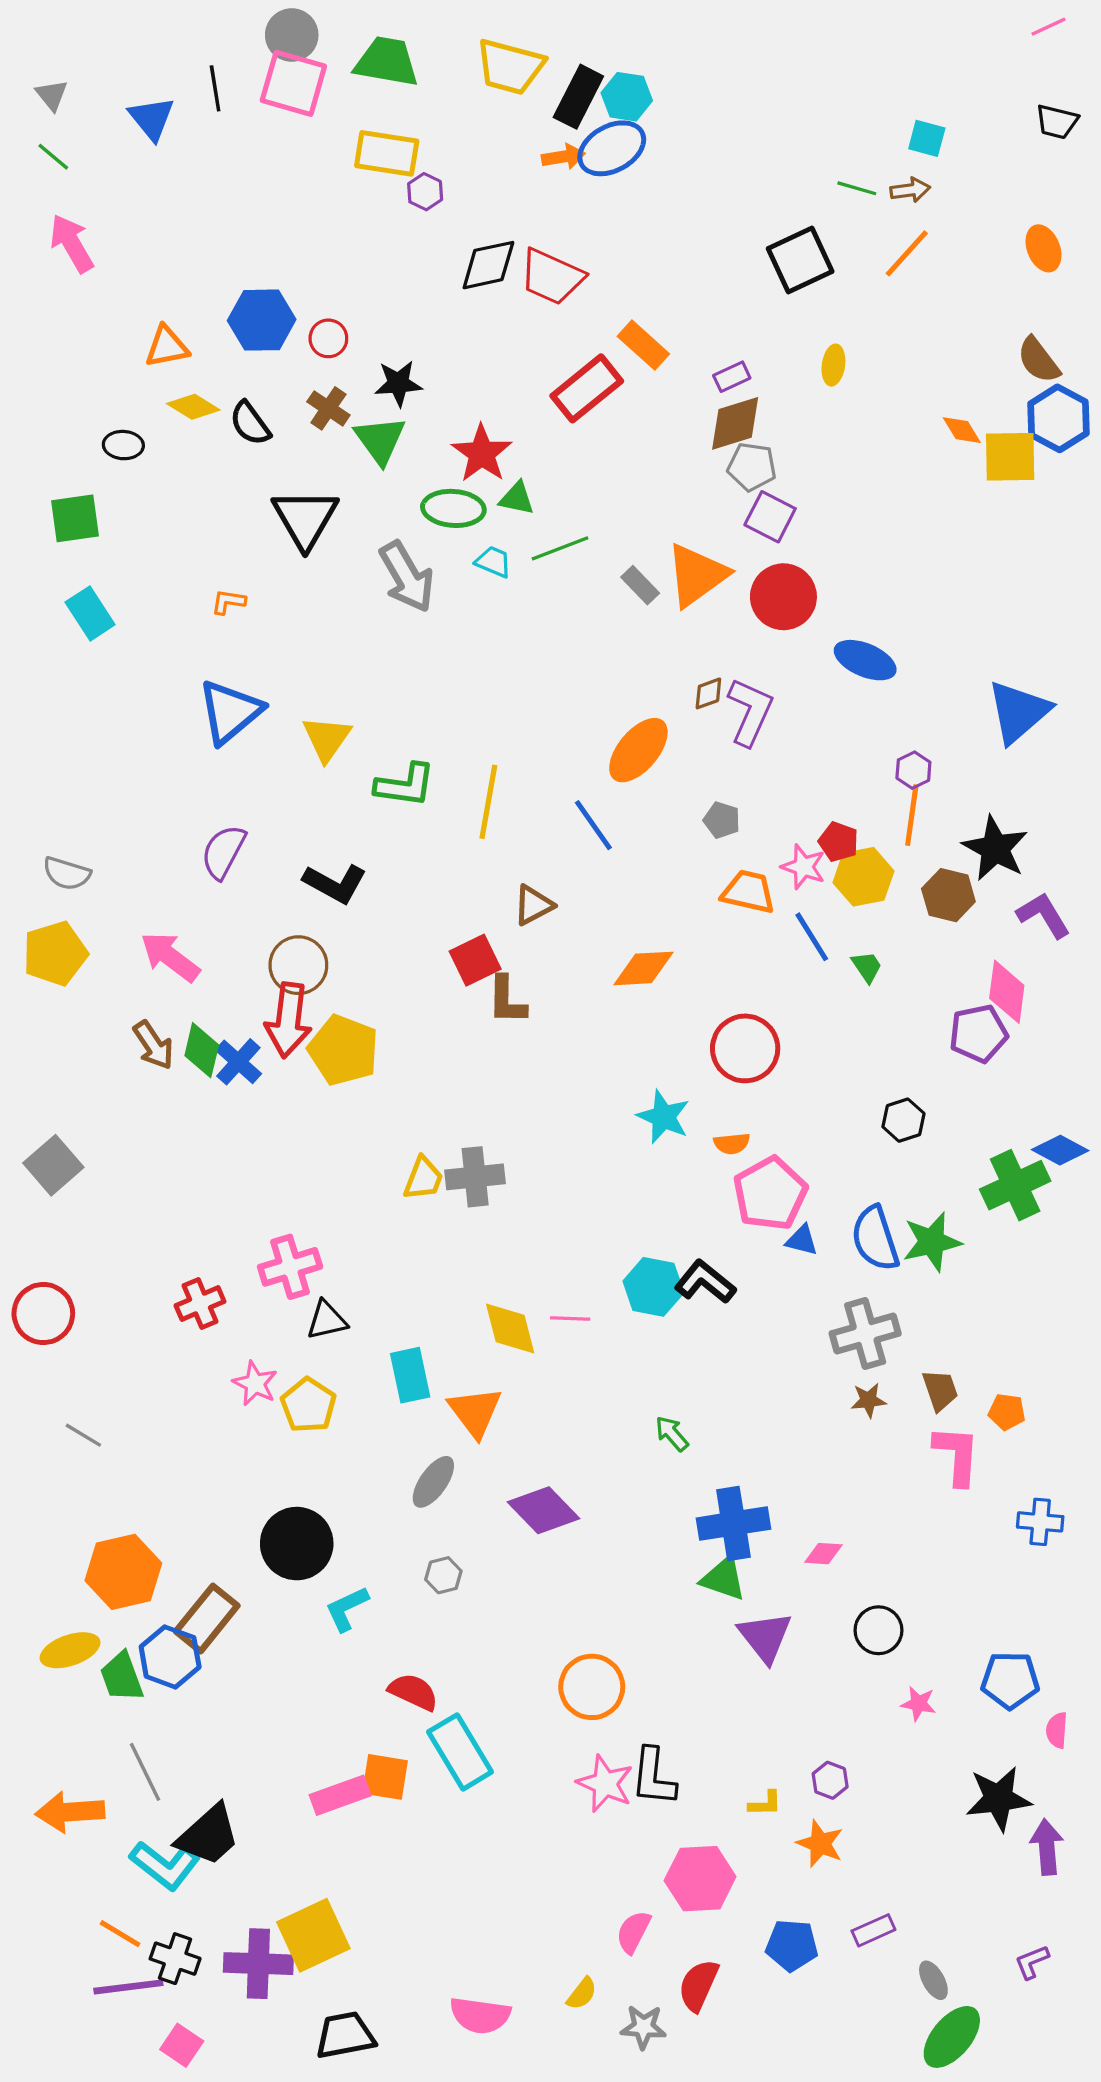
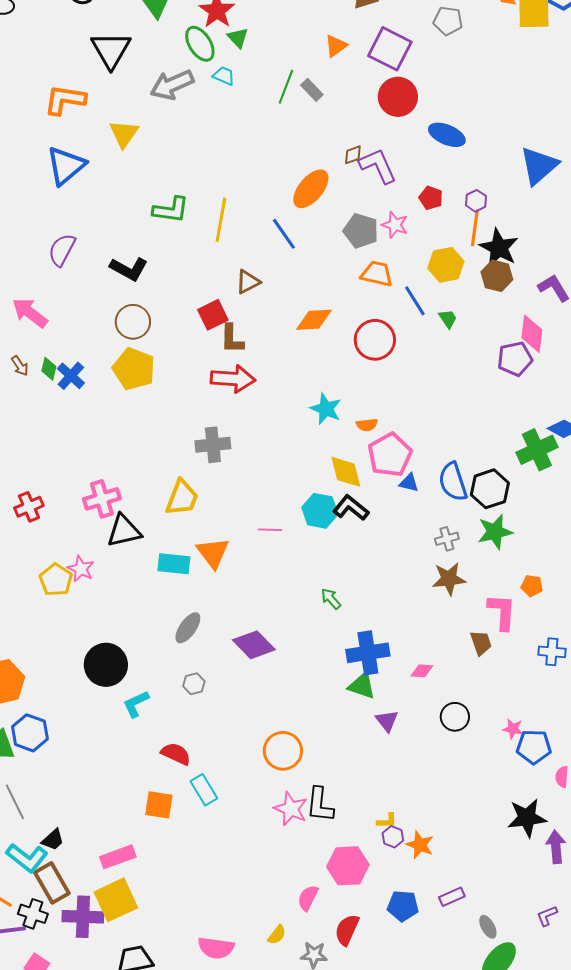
gray pentagon: (752, 467) -> (448, 21), moved
green triangle: (517, 498) -> (238, 38), turned 35
green ellipse: (453, 508) -> (200, 44), turned 54
purple square: (770, 517) -> (390, 49), size x1.4
green line: (560, 548) -> (286, 87), moved, turned -48
orange triangle: (697, 575) -> (336, 46), moved, size x0.6
gray arrow: (407, 577) -> (172, 85), turned 96
orange L-shape: (228, 602) -> (65, 100), size x2.0
purple L-shape: (750, 712) -> (378, 166), turned -48
yellow triangle: (327, 738) -> (124, 134), moved
gray pentagon: (722, 820) -> (361, 231), size x1.6
red pentagon: (838, 842) -> (431, 198), moved
black star: (995, 848) -> (499, 248), moved
pink star: (803, 867) -> (395, 225), moved
brown circle: (298, 965) -> (133, 322), moved
red arrow: (288, 1020) -> (233, 379), moved, turned -93
brown arrow: (153, 1045) -> (20, 366), size x0.7
red circle: (745, 1048) -> (375, 340), moved
green diamond: (202, 1050) -> (49, 369), size x0.7
black hexagon: (903, 1120) -> (490, 489), moved, size x1.5
yellow trapezoid: (423, 1179) -> (182, 498), moved, size x1.4
green star: (932, 1242) -> (495, 532), moved
red cross: (200, 1304) -> (29, 507), moved
black triangle: (327, 1320) -> (124, 531), size x1.4
yellow diamond: (510, 1329) -> (346, 472), moved
gray cross: (865, 1334) -> (447, 539), size x0.6
cyan rectangle: (410, 1375) -> (174, 564), turned -72
brown trapezoid: (940, 1390) -> (481, 643), moved
brown star: (868, 1400) -> (449, 579), size x1.6
yellow pentagon: (308, 1405) -> (56, 580), moved
orange triangle: (475, 1412) -> (213, 553), moved
brown rectangle: (207, 1619) -> (52, 883), moved, turned -69
purple triangle: (765, 1637) -> (387, 721), size x0.7
pink star: (918, 1704) -> (513, 729), moved
cyan rectangle: (460, 1752) -> (204, 790), size x0.7
purple hexagon: (830, 1780) -> (393, 837), moved
pink rectangle: (340, 1795) -> (118, 857), moved
black trapezoid: (208, 1835) -> (53, 840), size x0.6

